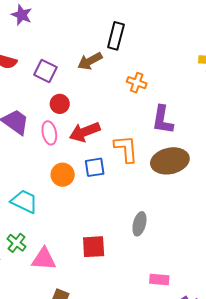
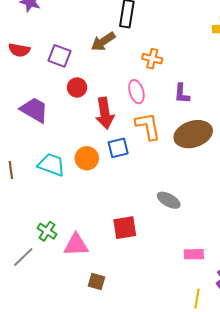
purple L-shape: (163, 120) -> (182, 94), size x0.7
red arrow: (85, 132) -> (105, 113), turned -72
pink ellipse: (49, 133) -> (136, 92), moved
cyan trapezoid: (24, 201) -> (51, 165), moved
gray ellipse: (139, 224) -> (169, 200), turned -70

